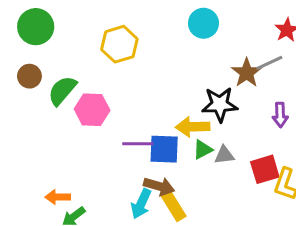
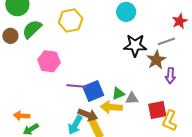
brown star: (247, 73) -> (156, 60), moved
green semicircle: (62, 91) -> (32, 29), moved
black star: (220, 104) -> (135, 45), moved
yellow arrow: (193, 127) -> (111, 107), moved
blue square: (164, 149) -> (93, 91), turned -30

